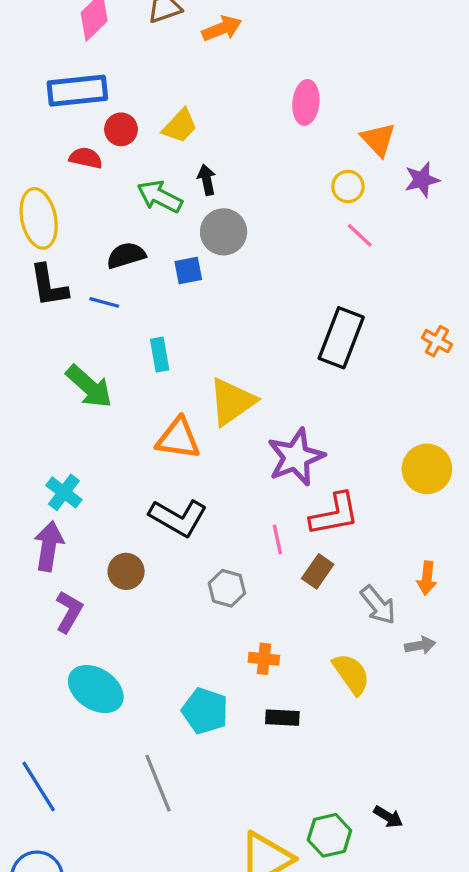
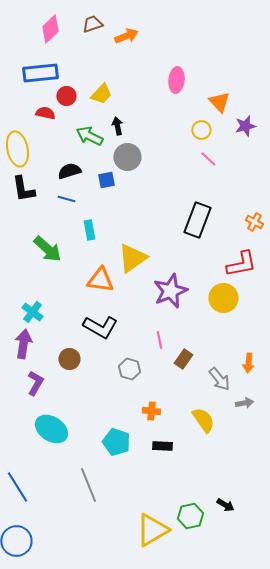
blue line: (104, 302) -> (66, 199), moved
yellow circle: (427, 469) -> (223, 298), moved
red L-shape: (334, 514) -> (241, 264), moved

